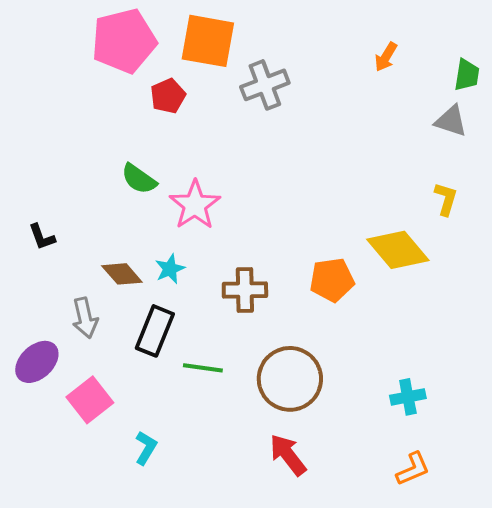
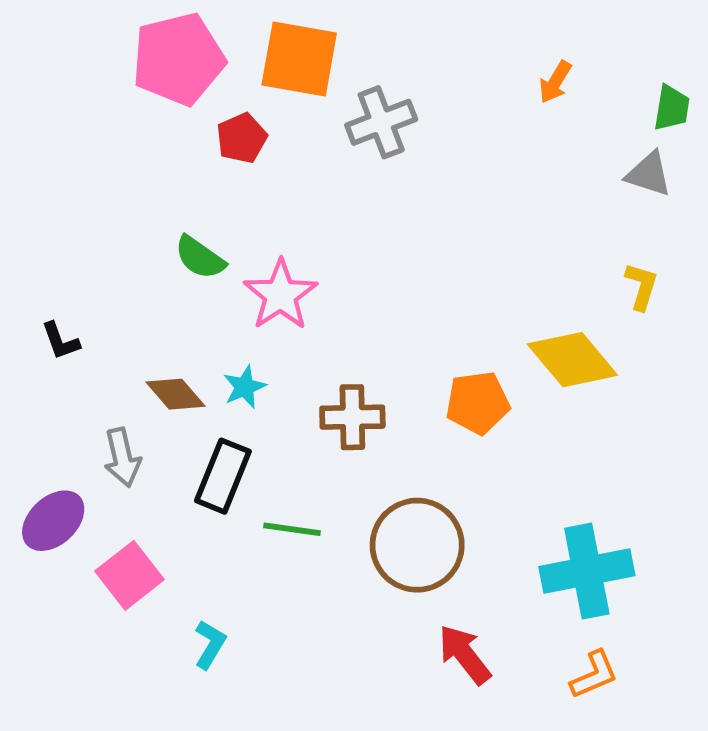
cyan cross: (408, 397) -> (587, 571), size x1.8
red arrow: (288, 455) -> (465, 654), moved

